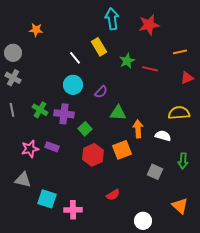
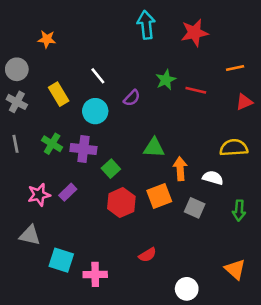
yellow rectangle: (99, 47) -> (59, 94), moved
purple semicircle: (101, 92) -> (132, 98), moved
purple rectangle: (52, 147) -> (68, 192), turned -64
gray square: (155, 172) -> (195, 208), moved

